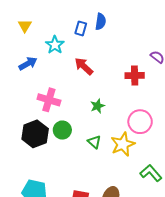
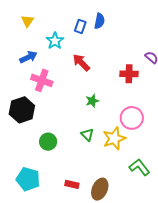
pink cross: (49, 100) -> (42, 80), moved
green circle: (62, 130) -> (48, 142), moved
black hexagon: (35, 134) -> (22, 110), moved

